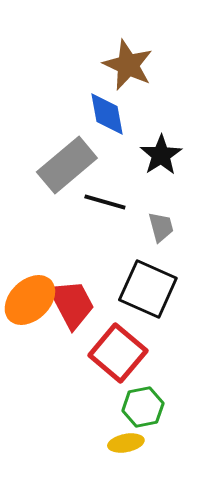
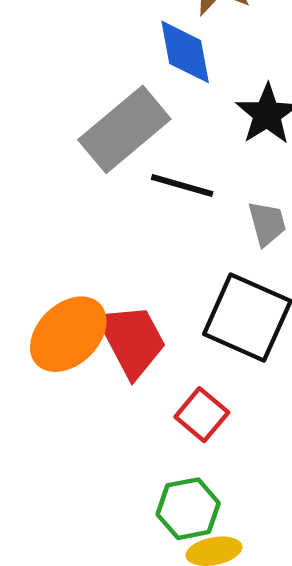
red square: (118, 353) -> (202, 415), size x0.6
green hexagon: (143, 407) -> (188, 509), moved

